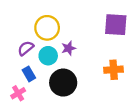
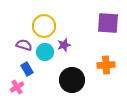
purple semicircle: (26, 48) -> (24, 45), turned 56
black circle: (63, 83) -> (72, 80), moved

